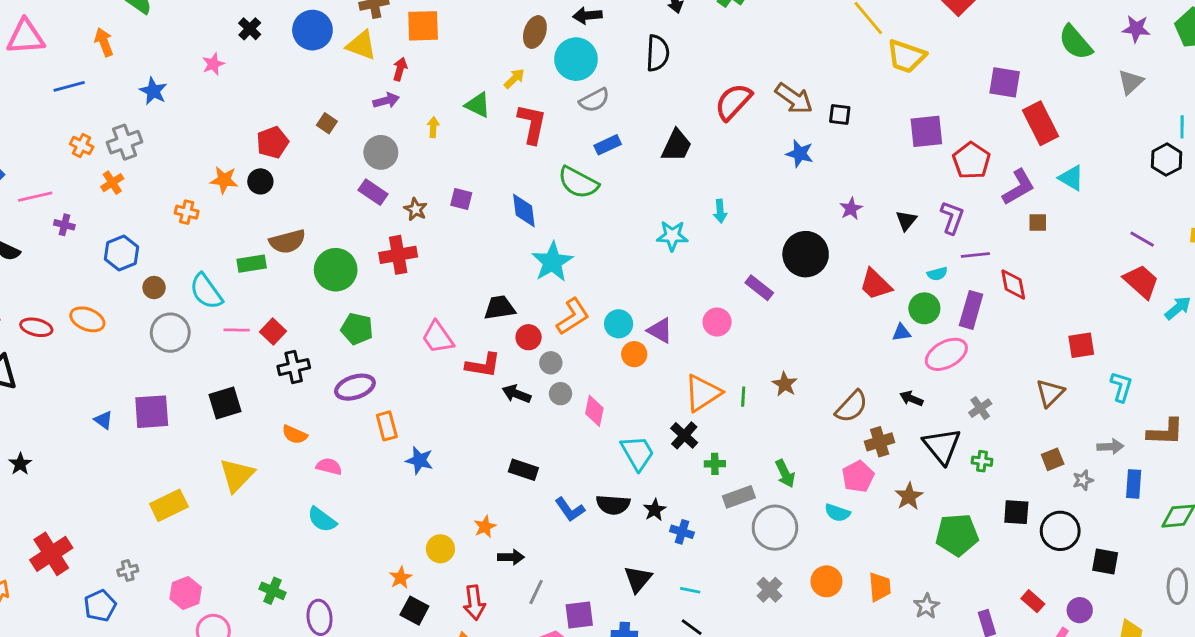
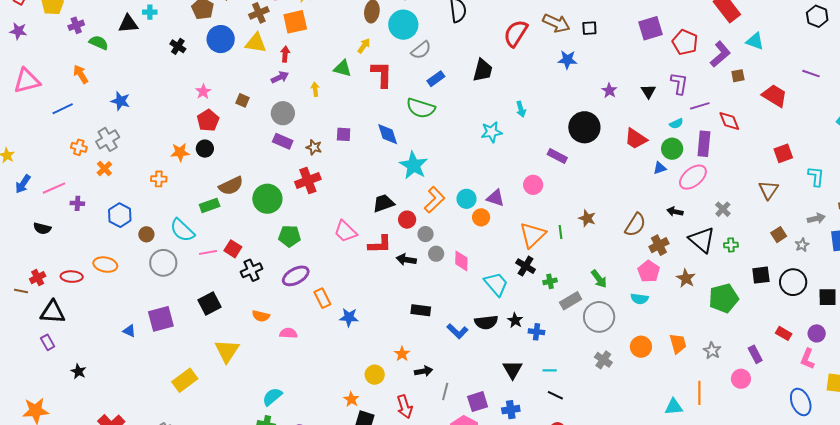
pink star: (213, 64) -> (203, 92), moved
red trapezoid: (1141, 282) -> (775, 96), moved
cyan semicircle: (322, 520) -> (272, 397), moved, turned 115

